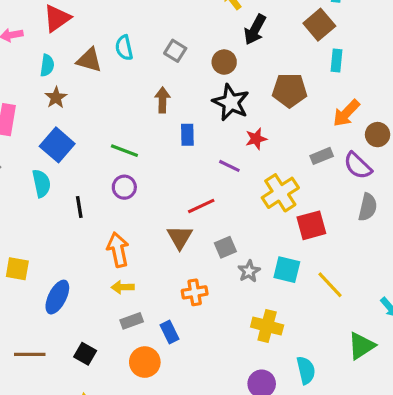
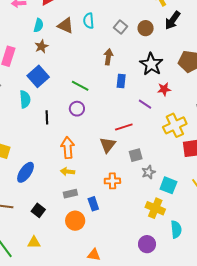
brown circle: (224, 62) -> (146, 28), moved
cyan square: (287, 270) -> (168, 185), moved
cyan semicircle: (306, 370) -> (176, 229), moved

